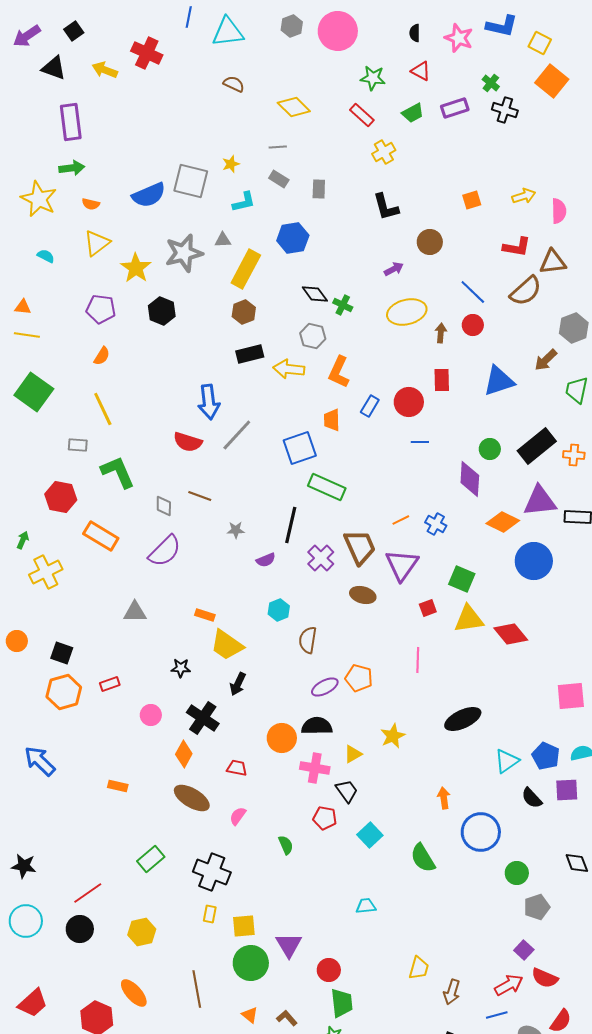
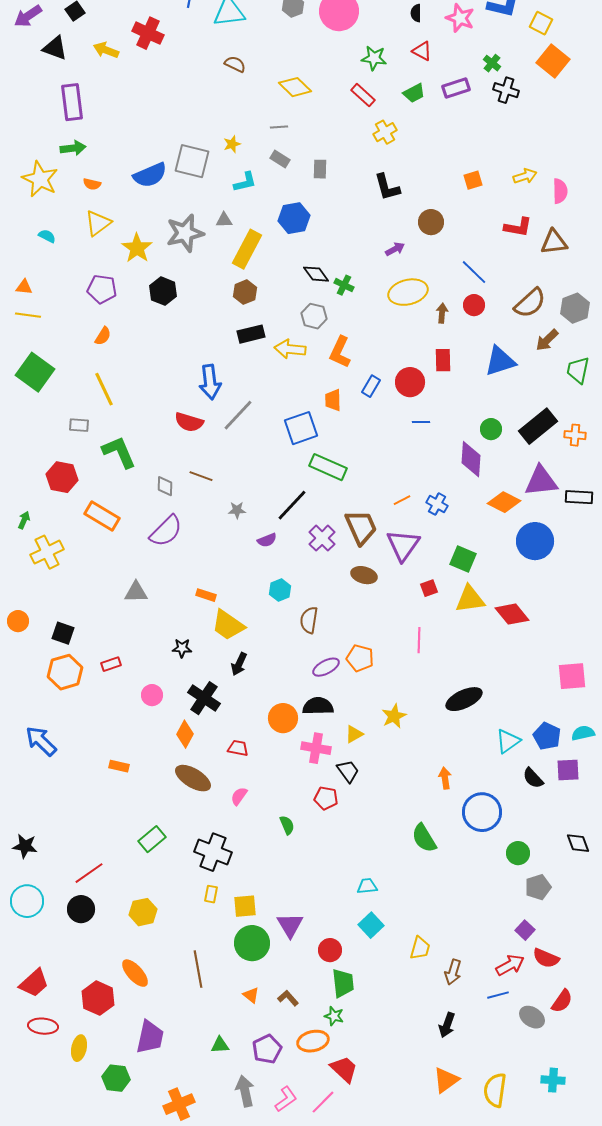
brown semicircle: (526, 291) -> (530, 303), moved
black line: (291, 525) -> (292, 505), turned 30
cyan square: (370, 835) -> (371, 925), moved

